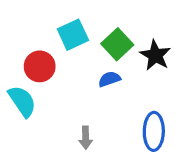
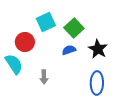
black star: (155, 55) -> (98, 49), moved
gray arrow: (86, 138) -> (44, 77), moved

